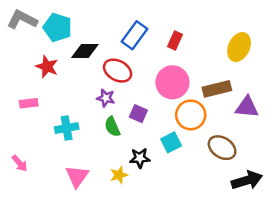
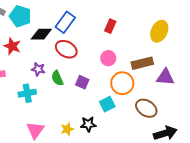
blue rectangle: (135, 35) -> (65, 22), moved
pink circle: (172, 82) -> (108, 58), size x0.6
purple star: (106, 98) -> (38, 69), moved
green semicircle: (112, 127) -> (57, 78), moved
black star: (140, 158) -> (88, 124), moved

